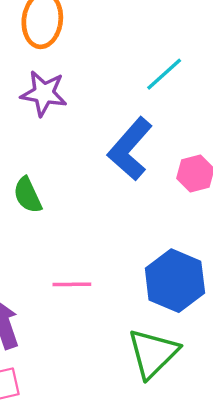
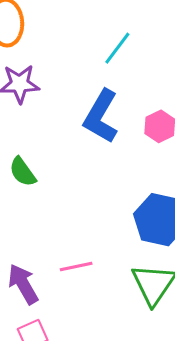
pink line: (72, 284) -> (76, 266), moved

